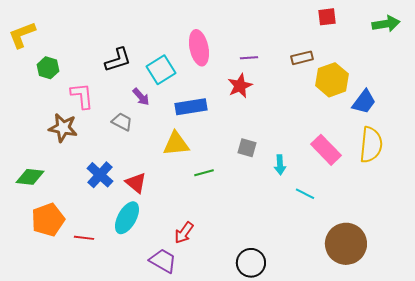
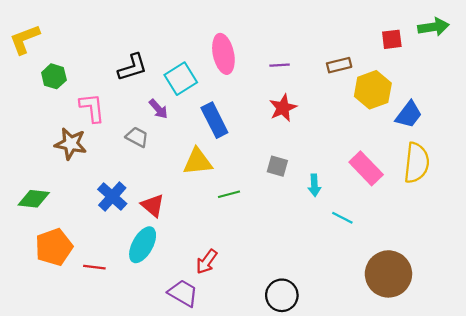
red square: (327, 17) -> (392, 39), moved
red star: (240, 86) -> (283, 108), moved
blue rectangle: (191, 107) -> (214, 120), turned 72

